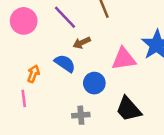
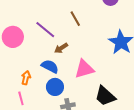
pink triangle: (124, 59) -> (84, 69), moved
blue circle: (94, 83) -> (55, 87), moved

